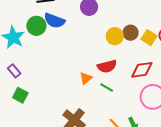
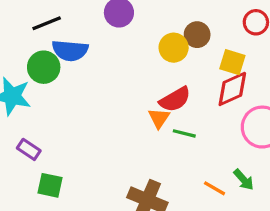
yellow square: (149, 38) -> (232, 62), moved
orange triangle: (86, 78) -> (159, 118), moved

